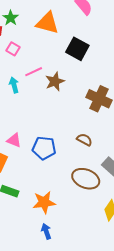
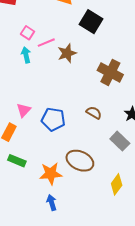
pink square: (13, 49) -> (28, 33), moved
pink triangle: (14, 140) -> (24, 110), turned 49
brown ellipse: (86, 179) -> (80, 161), moved

